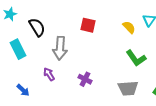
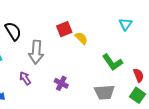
red square: (88, 25) -> (64, 29), turned -35
yellow semicircle: (129, 27) -> (81, 38), moved

